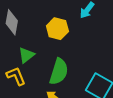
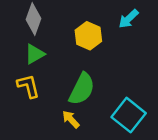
green triangle: (26, 55) -> (35, 54), moved

